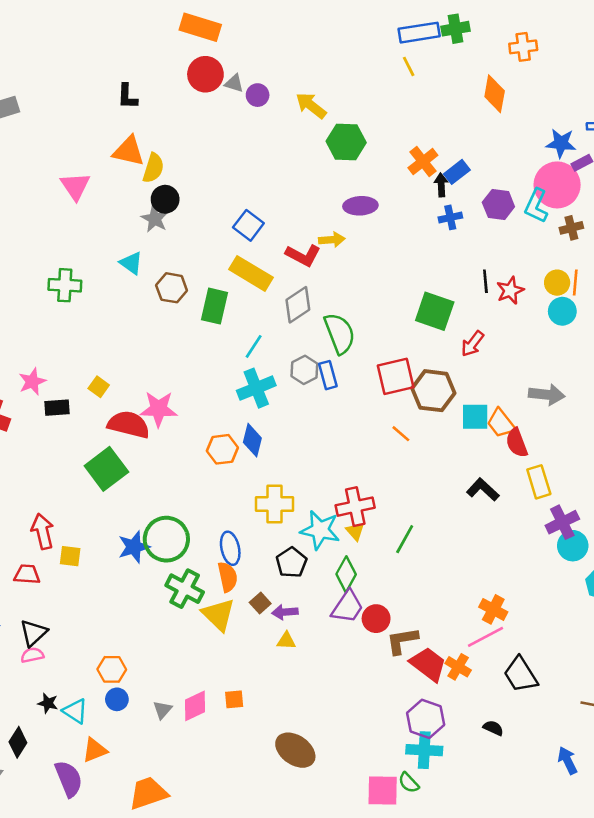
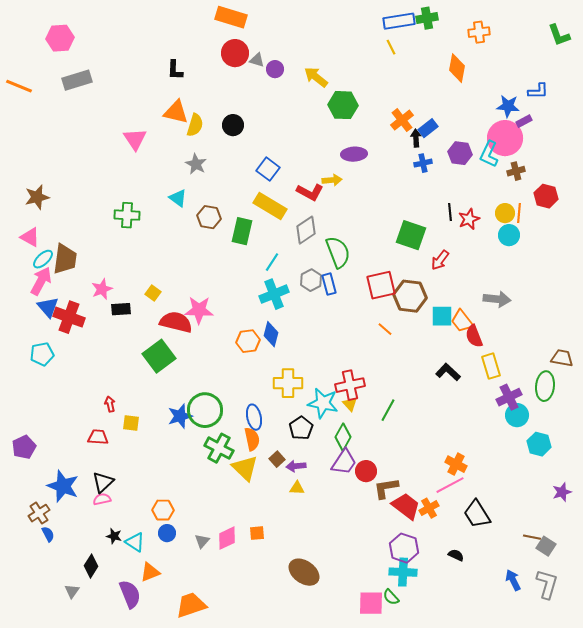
black circle: (165, 199) -> (233, 125), moved
red arrow: (43, 531) -> (110, 404), size x0.6
orange cross: (458, 667) -> (429, 508), turned 30

